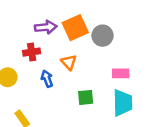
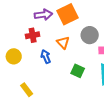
gray circle: (103, 36) -> (90, 35), moved
green square: (86, 97) -> (78, 71), turned 32

